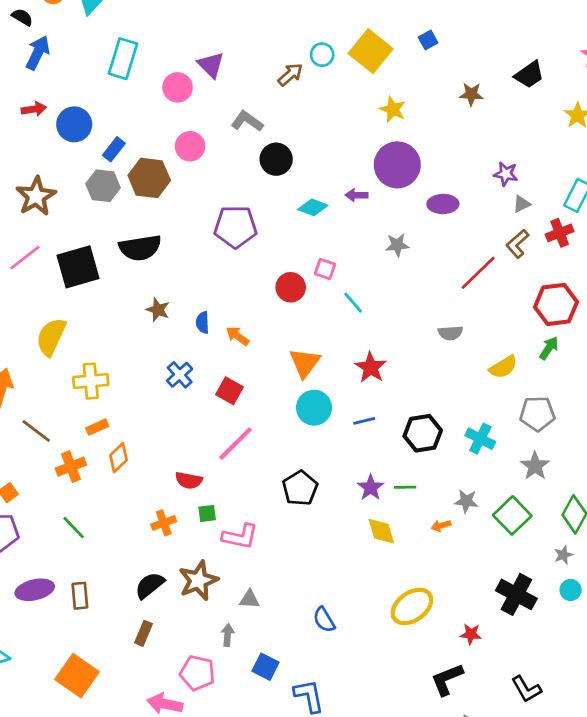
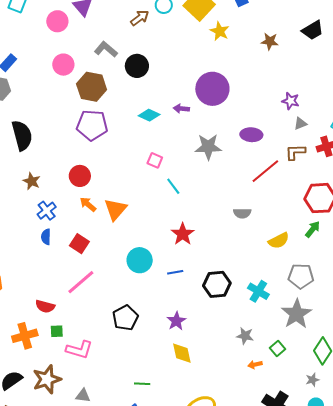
yellow star: (393, 109) -> (220, 31), moved
black circle: (276, 159) -> (137, 66), moved
brown hexagon: (149, 178) -> (92, 87), moved
purple ellipse: (443, 204) -> (251, 135), moved
brown L-shape: (517, 244) -> (295, 152), turned 35
gray star: (397, 245) -> (208, 147), size x1.5
black semicircle: (140, 248) -> (22, 135), turned -100
red circle: (291, 287) -> (80, 176), moved
blue semicircle: (203, 323) -> (46, 237), moved
orange triangle: (305, 363) -> (115, 209), moved
blue cross: (180, 375) -> (47, 211), moved
gray star: (535, 466) -> (297, 314), size x1.4
green line: (405, 487) -> (142, 384), moved
green square: (512, 515) -> (277, 349), size x0.6
orange cross: (164, 523) -> (25, 336), size x1.4
orange arrow: (441, 526) -> (255, 365), moved

